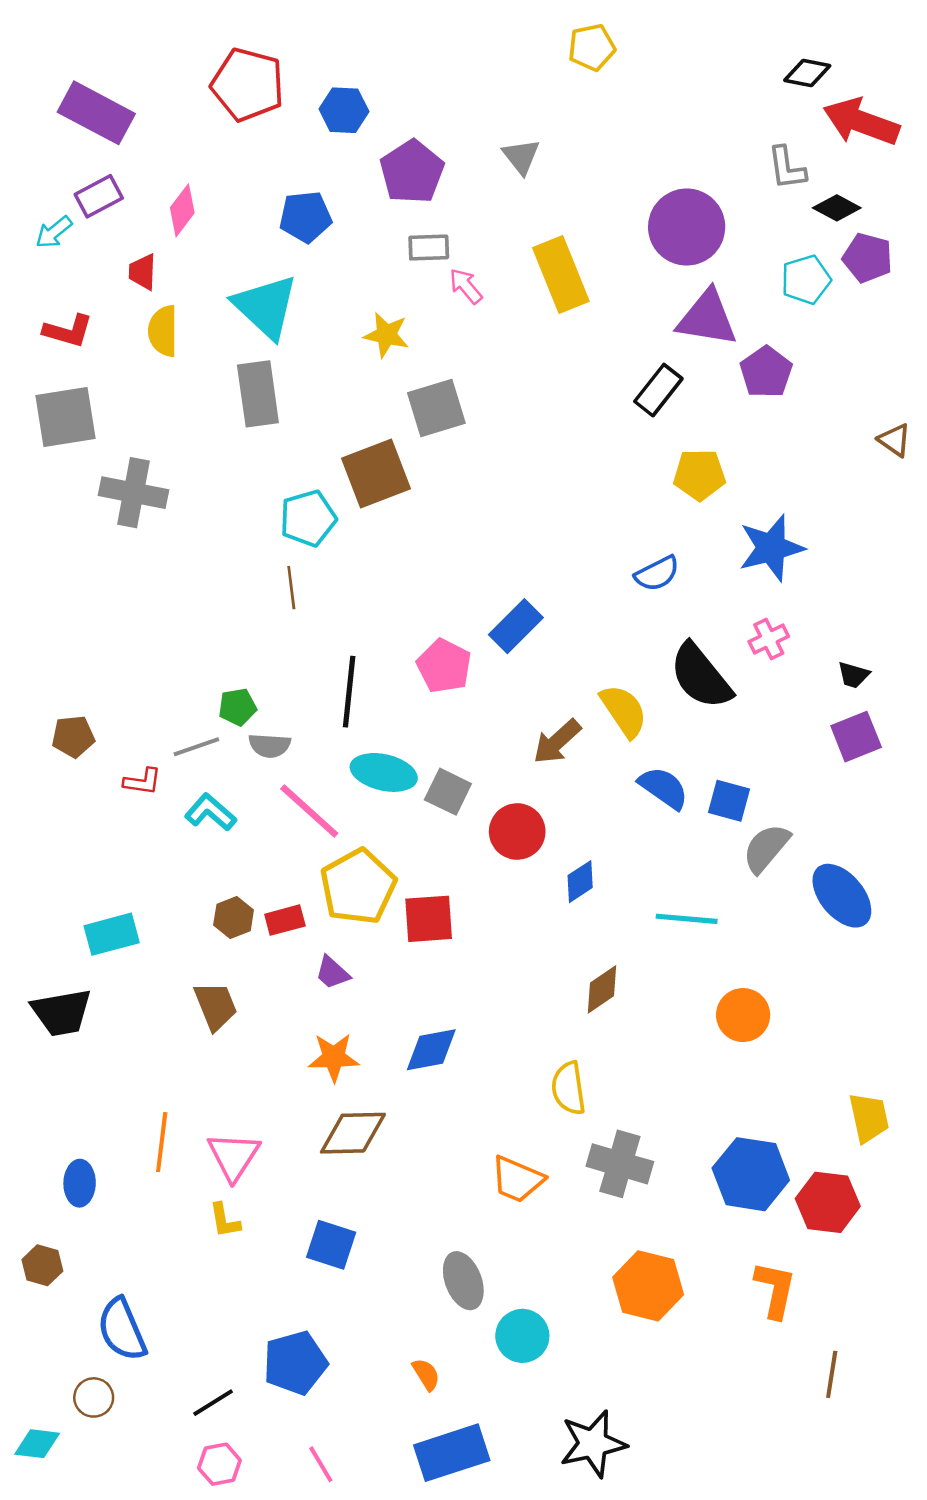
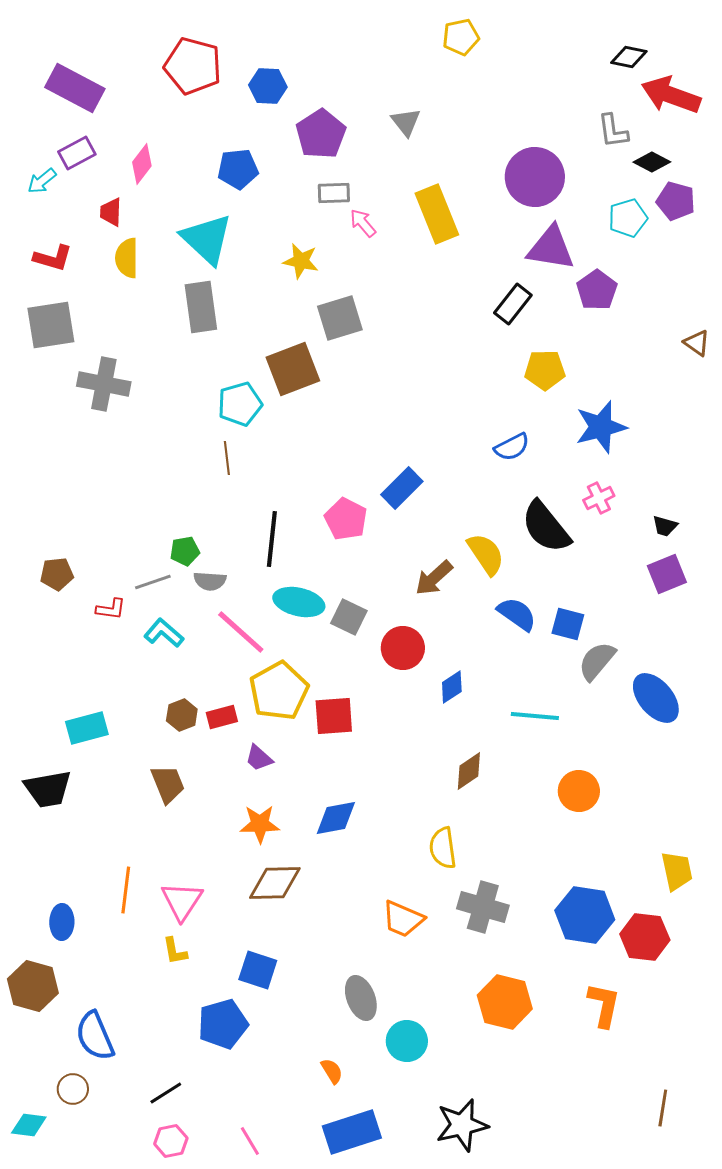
brown hexagon: (42, 1265) -> (33, 986), size x1.6
blue pentagon: (295, 1363) -> (223, 1024), moved
brown line: (832, 1374) -> (663, 1108), moved

